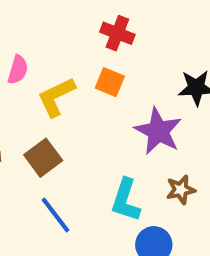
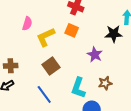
purple star: (158, 131) -> (95, 55), size x0.7
brown square: (43, 158) -> (51, 66), moved

